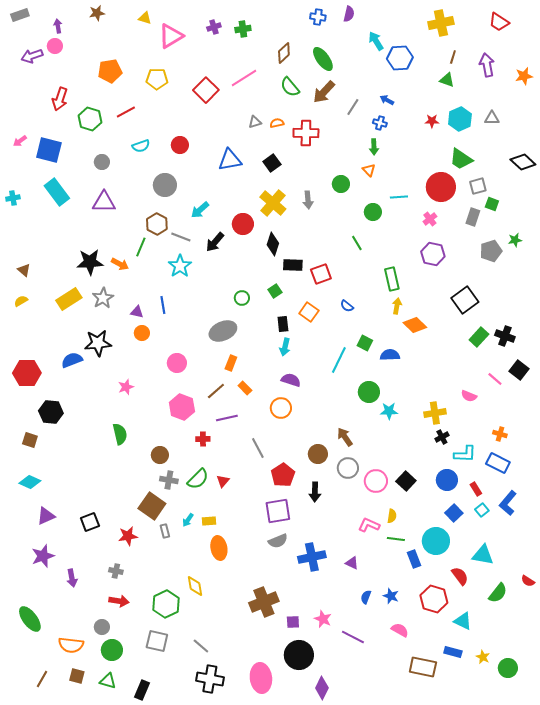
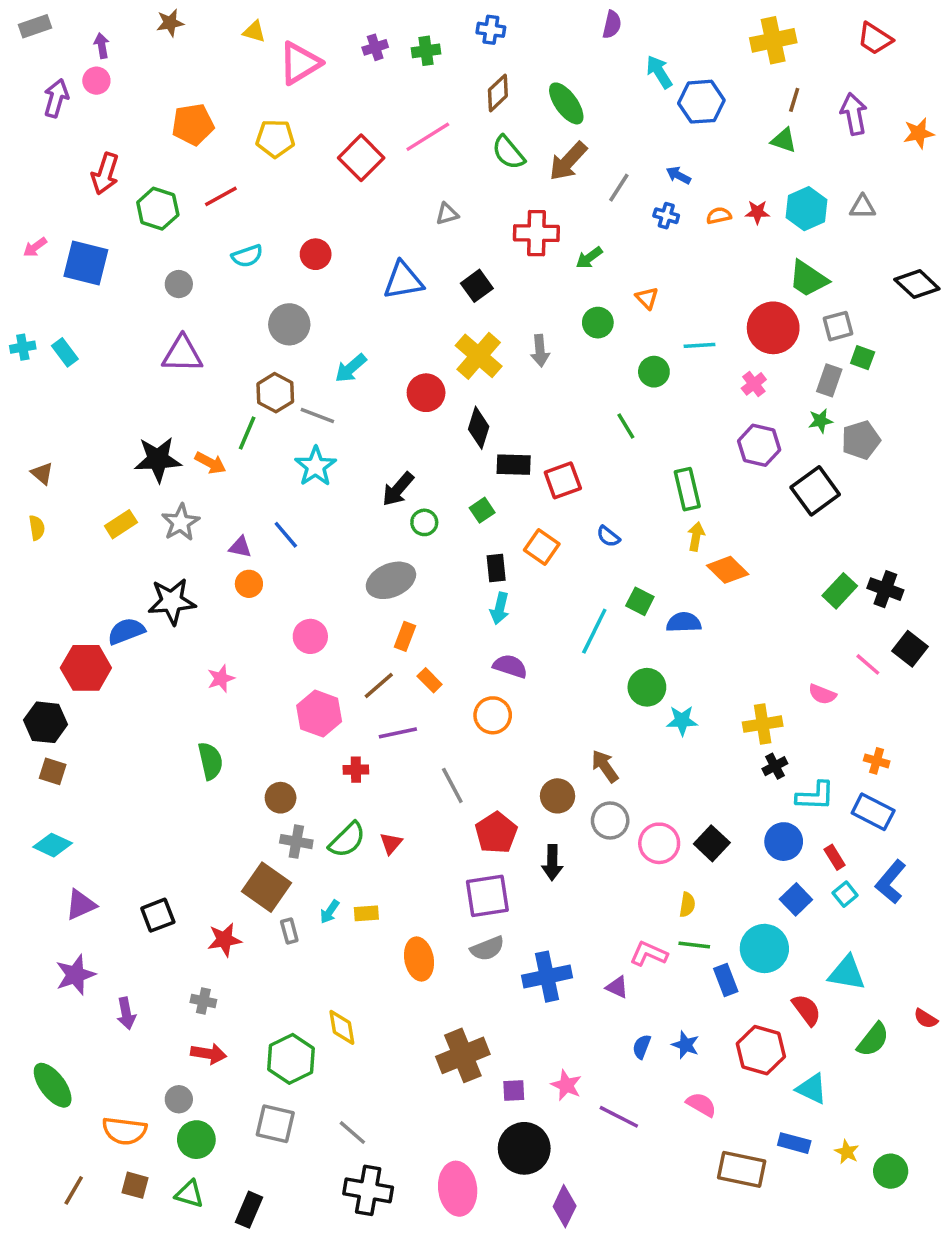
blue cross: (318, 17) -> (491, 30), moved
purple arrow: (32, 56) -> (56, 98), turned 125
orange semicircle: (277, 123) -> (719, 216), moved
green arrow: (374, 147) -> (589, 258), moved, turned 56
cyan rectangle: (57, 192) -> (65, 352), moved, size x0.6
green star: (515, 240) -> (820, 421), moved
black arrow: (215, 242) -> (398, 489), moved
yellow rectangle: (69, 299) -> (121, 524), size x0.7
black square: (465, 300) -> (815, 491), moved
yellow semicircle: (21, 301) -> (37, 528), turned 112
blue line: (163, 305) -> (286, 535), turned -30
red hexagon: (27, 373) -> (86, 668), moved
black hexagon: (51, 412) -> (46, 722), moved
pink L-shape: (369, 525) -> (649, 954), moved
orange ellipse: (219, 548) -> (419, 959), moved

